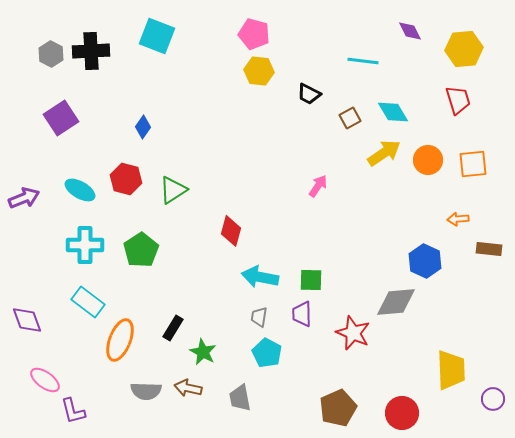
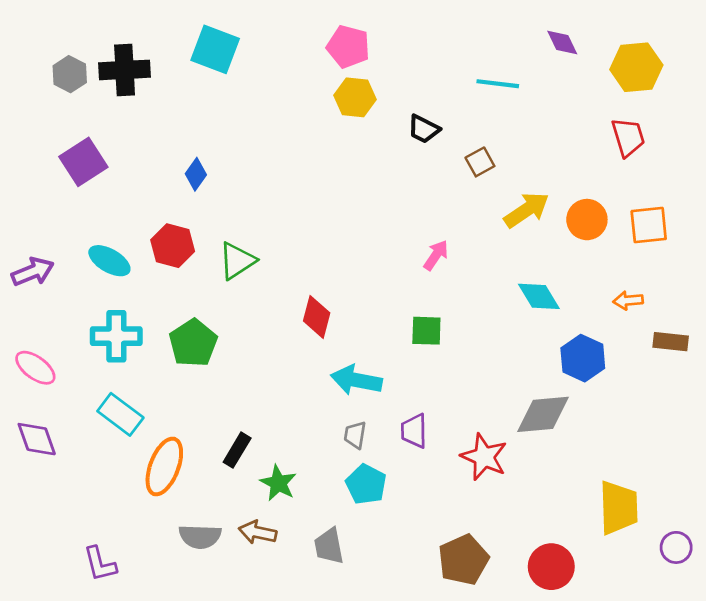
cyan diamond: (393, 112) -> (539, 296), moved
green square: (311, 280) -> (426, 331), moved
pink ellipse: (45, 380) -> (35, 368), moved

